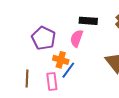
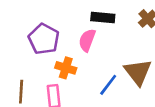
blue line: (68, 70) -> (108, 85), moved

